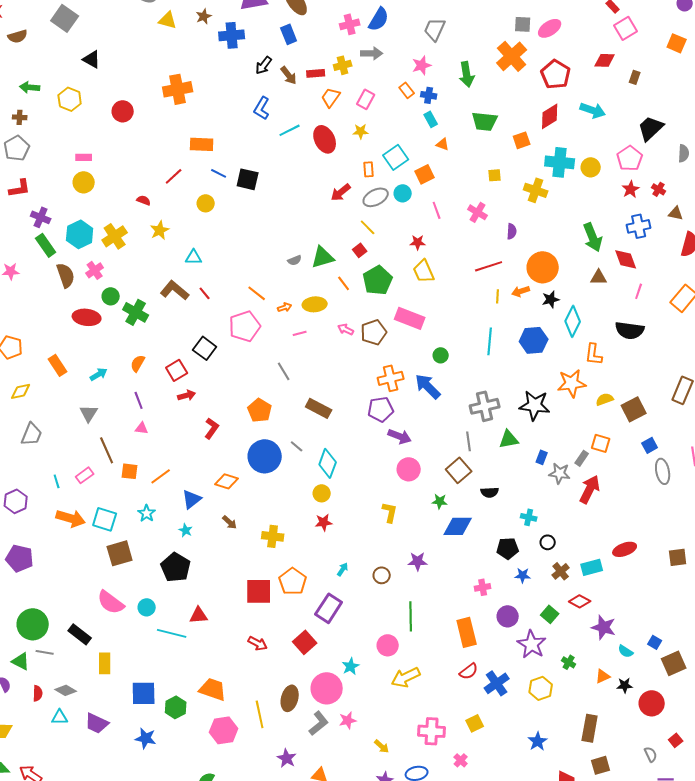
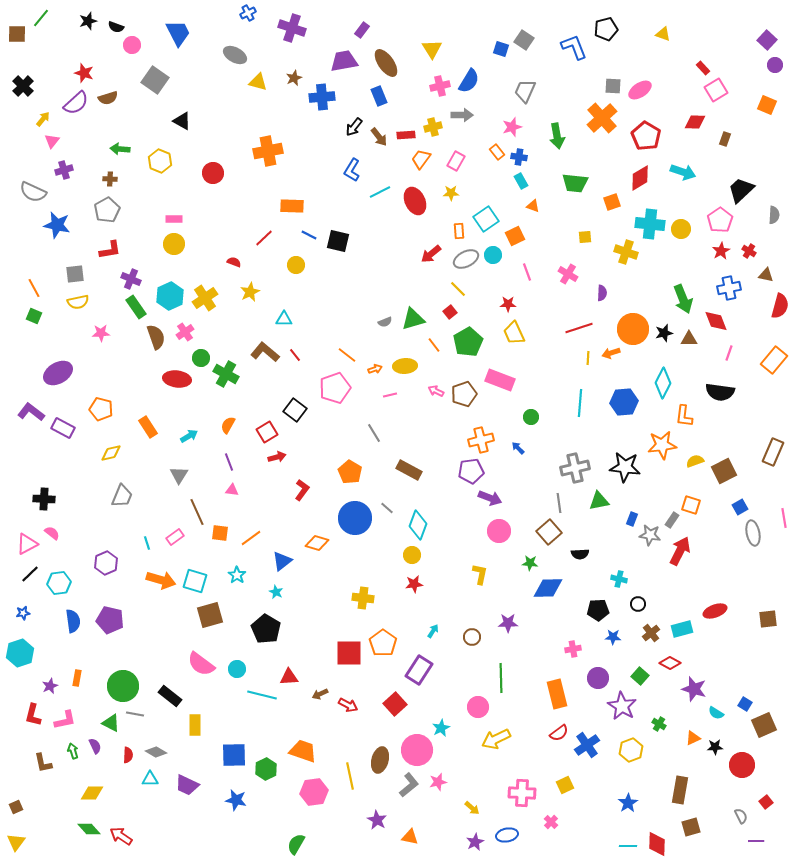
black star: (551, 299) -> (664, 333), moved
blue arrow: (428, 386) -> (518, 448), size x0.5
brown arrow: (230, 522) -> (320, 694), moved, turned 112

